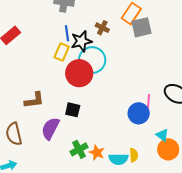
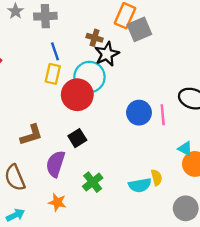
black star: (81, 41) -> (107, 54), moved
black square: (73, 110) -> (77, 138), turned -35
blue circle: (139, 113) -> (139, 113), moved
orange star: (97, 153) -> (57, 202), moved

